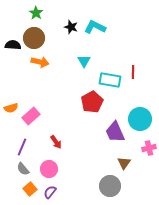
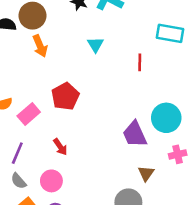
orange arrow: (40, 62) -> (40, 46), turned 54
red line: (133, 72) -> (140, 62), moved
cyan rectangle: (110, 80) -> (170, 33), moved
red pentagon: (92, 102) -> (65, 96), moved

